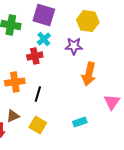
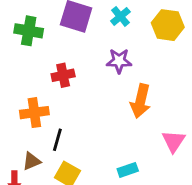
yellow hexagon: (88, 21) -> (168, 25), moved
cyan cross: (44, 39) -> (120, 16), moved
black line: (38, 94) -> (57, 140), moved

